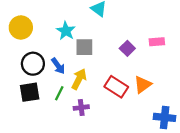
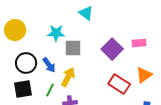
cyan star: (66, 31) -> (56, 33), turned -30
purple square: (127, 48) -> (112, 49), size x1.5
orange triangle: (143, 85) -> (144, 75), moved
red rectangle: (116, 87) -> (119, 84), moved

